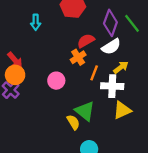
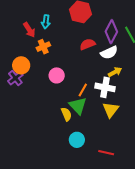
orange cross: (78, 57) -> (43, 47), moved
red arrow: (15, 60) -> (29, 30), moved
orange line: (94, 73) -> (83, 90), moved
yellow triangle: (122, 110) -> (111, 110), turned -36

